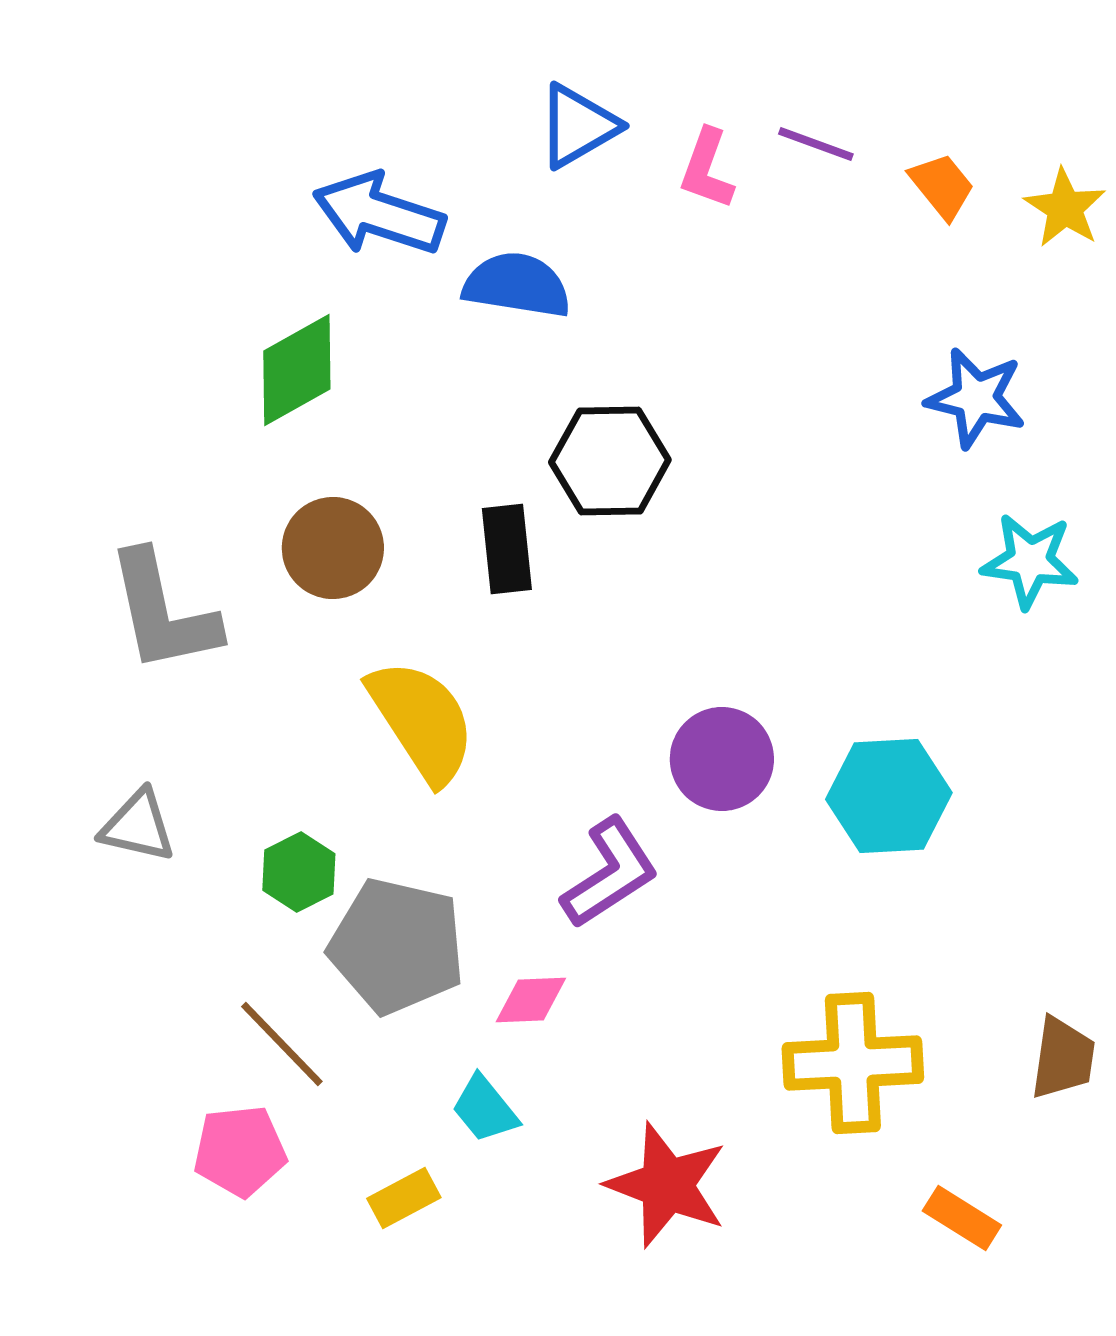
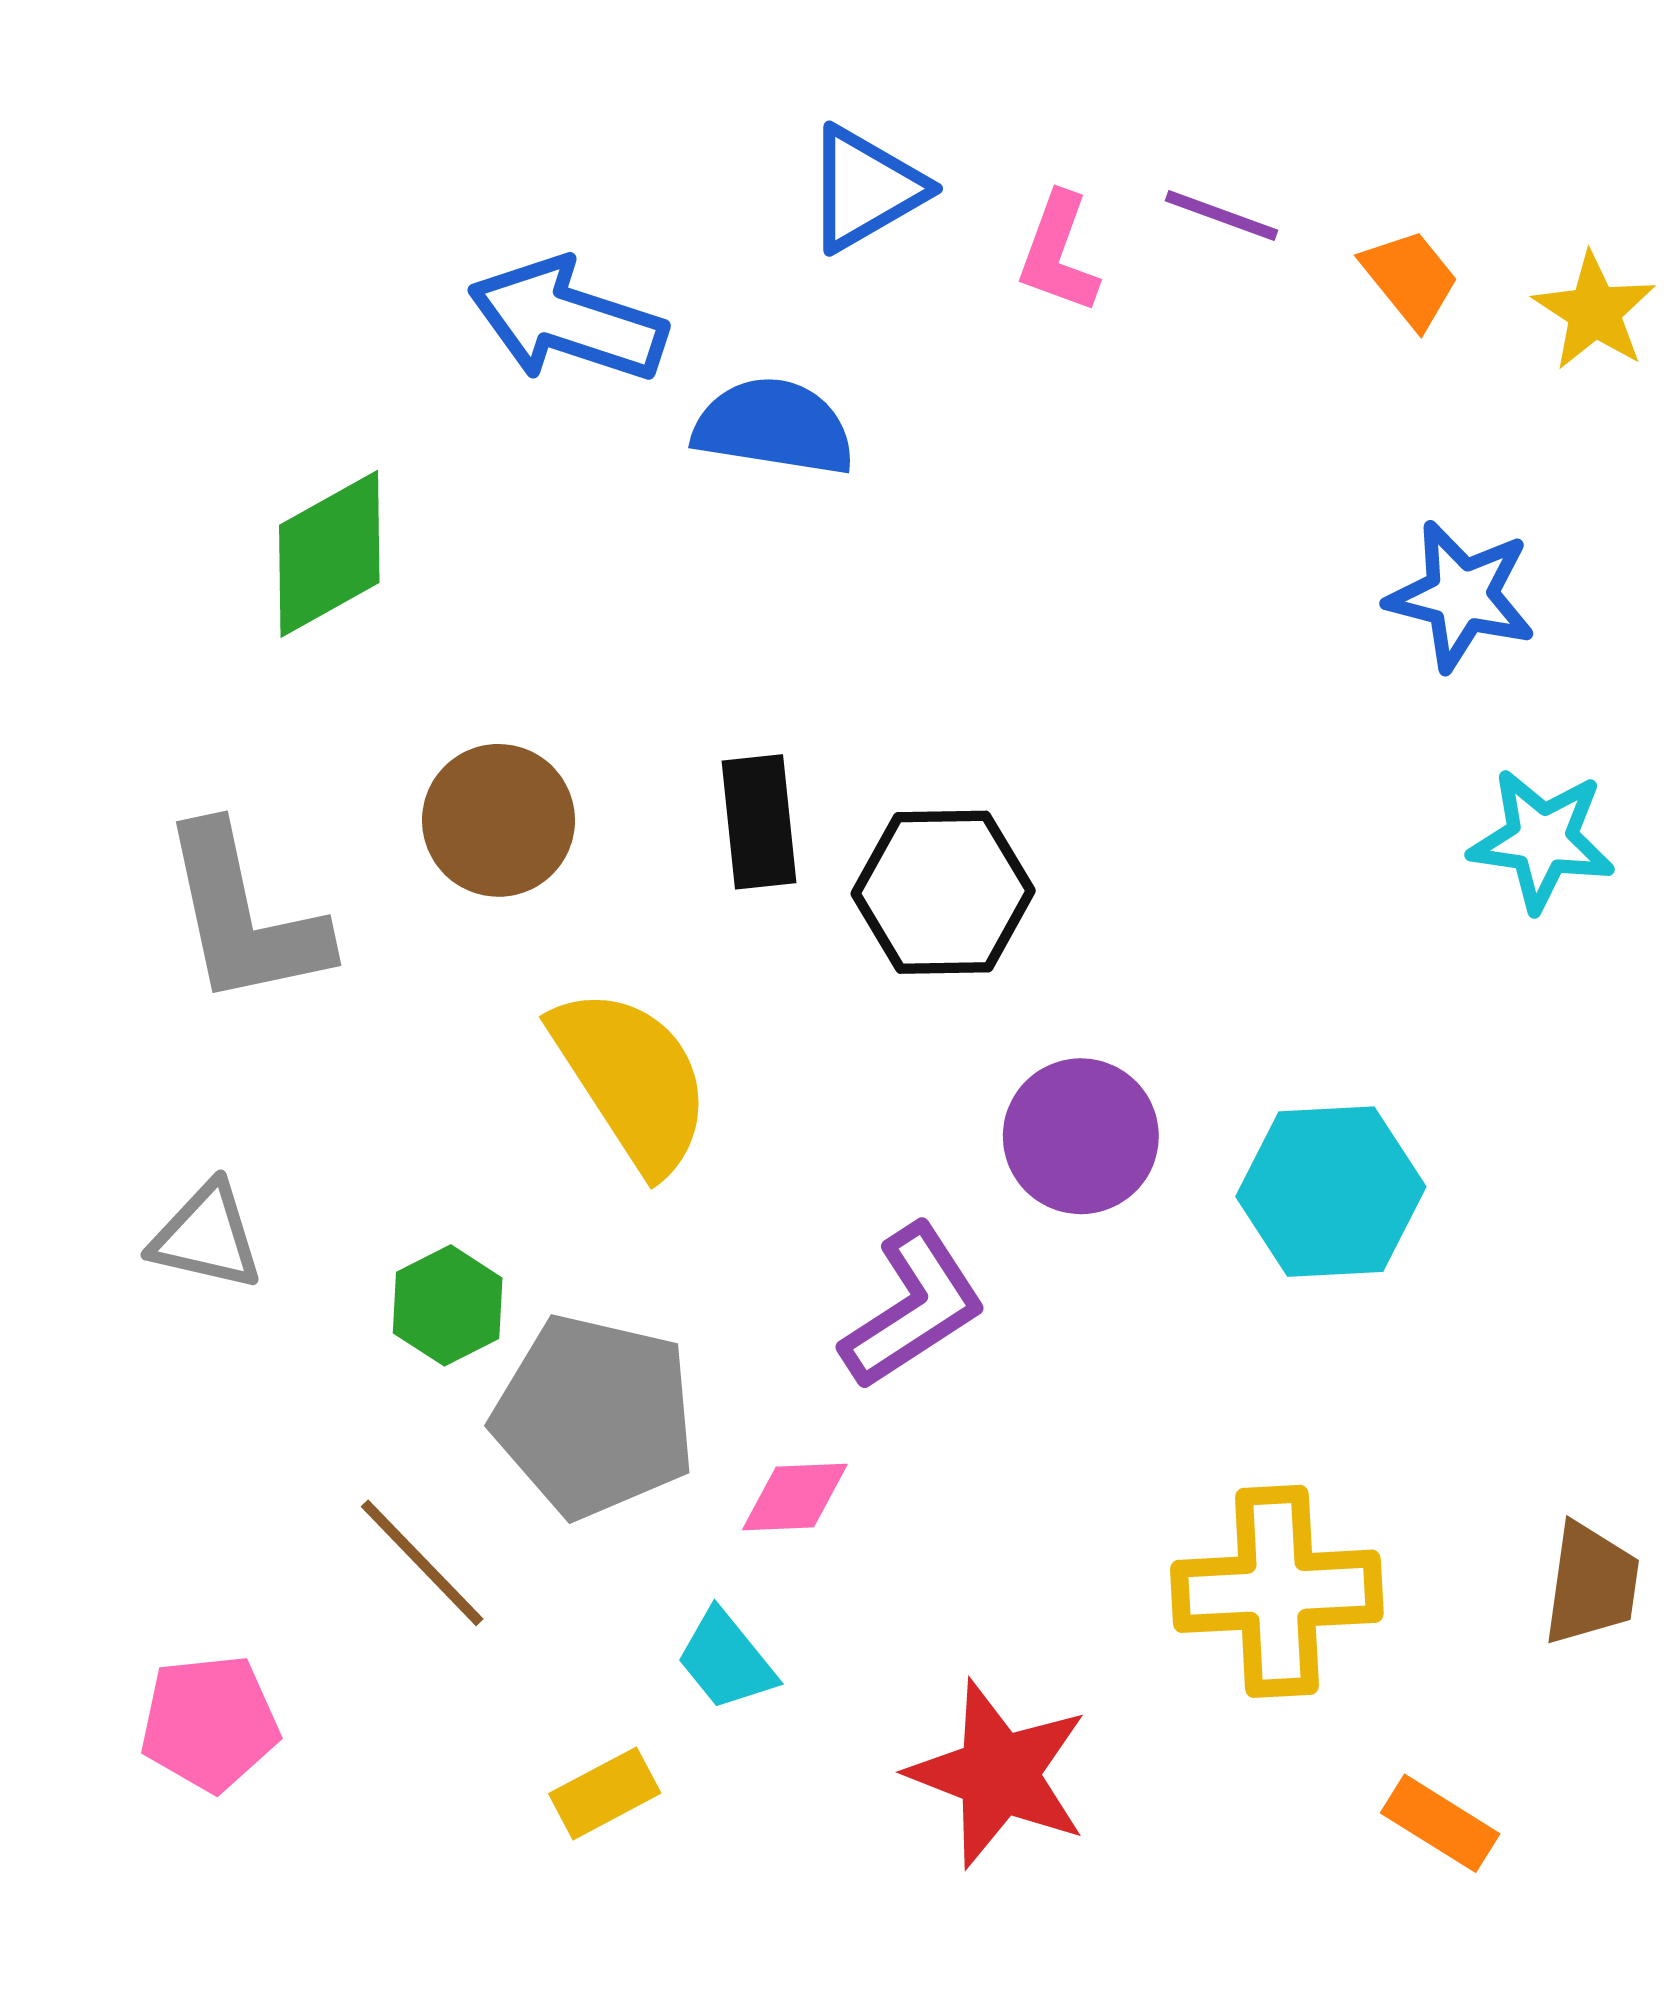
green diamond: (297, 370) -> (329, 554), moved
black hexagon: (610, 461) -> (943, 892), moved
pink pentagon: (240, 1151) -> (210, 1723), moved

